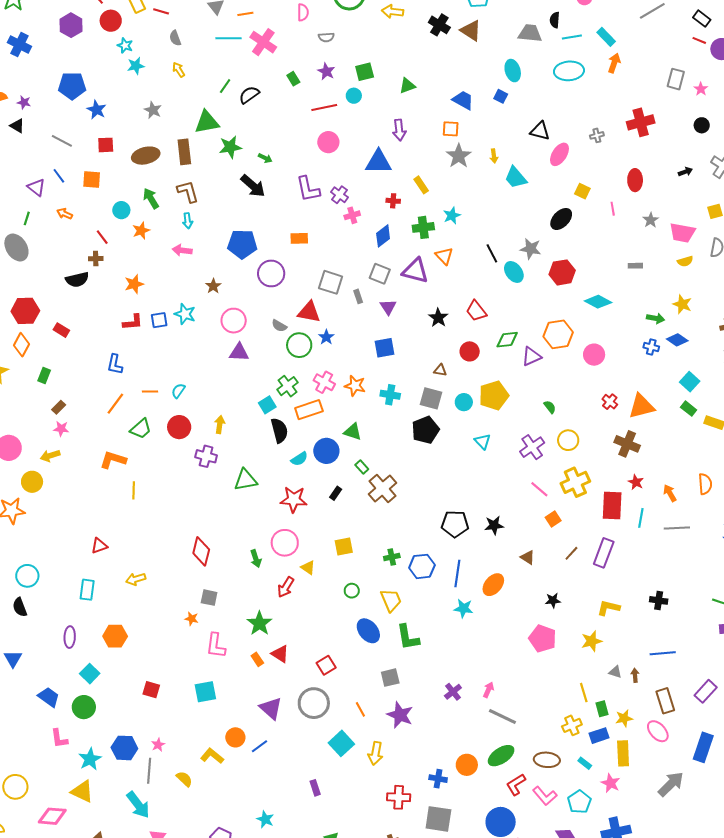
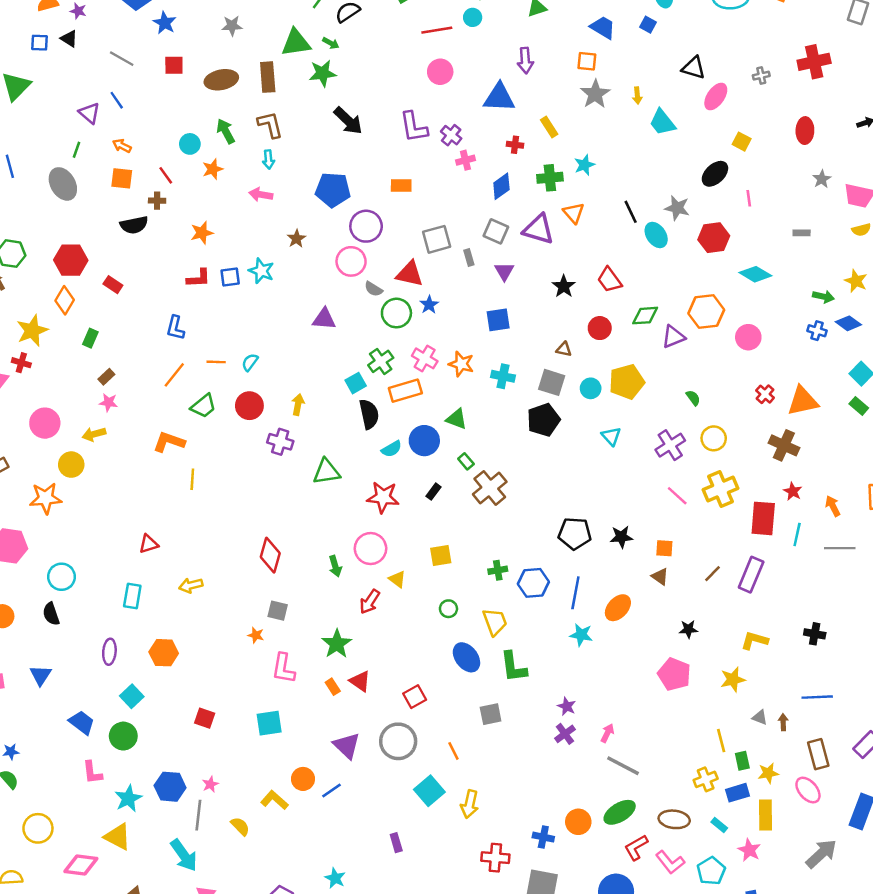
gray star: (153, 110) -> (232, 26), turned -30
green arrow: (265, 158) -> (331, 43), moved
orange square: (92, 180) -> (122, 178), moved
pink line: (613, 209) -> (749, 198), moved
gray square: (331, 282) -> (437, 239), turned -35
pink circle: (234, 321) -> (351, 261), moved
orange square: (553, 519) -> (664, 548), moved, turned 35
purple star: (400, 715) -> (567, 706), moved, size x0.6

